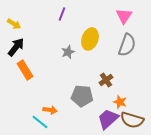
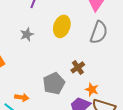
gray star: (68, 52) -> (27, 34), moved
gray pentagon: (82, 96) -> (54, 83), turned -30

